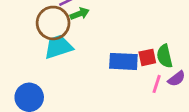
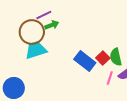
red square: (147, 57) -> (103, 58), turned -32
blue rectangle: (123, 61) -> (85, 61), turned 35

